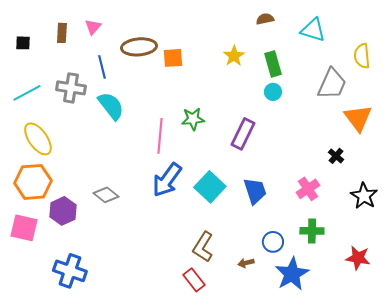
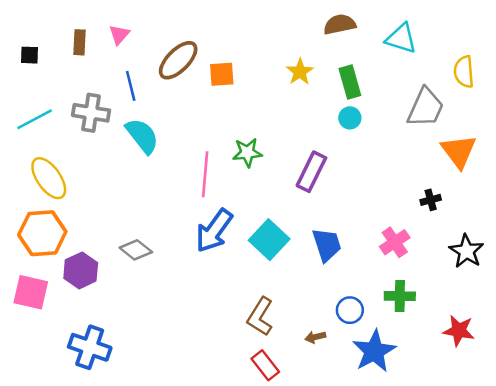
brown semicircle: (265, 19) -> (340, 24), size x1.4
brown ellipse: (139, 47) -> (178, 60), turned -40
black cross: (336, 156) -> (431, 200), turned 35
red rectangle: (194, 280) -> (265, 365), moved

